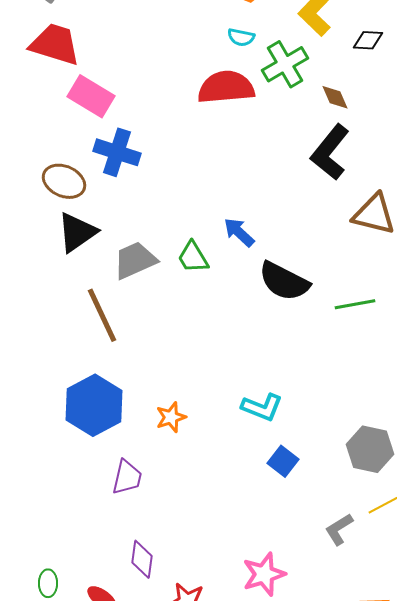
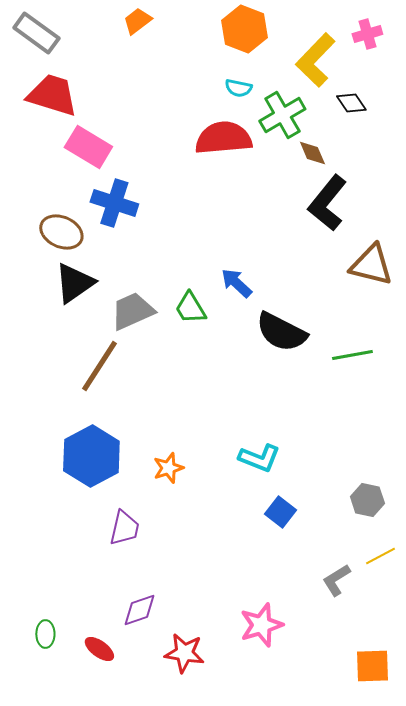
black diamond: (368, 40) -> (351, 103), moved, turned 52
brown diamond: (335, 97) -> (312, 153), moved
brown line: (102, 315) -> (99, 366), turned 58
gray hexagon: (370, 449) -> (367, 500), size x0.7
purple diamond: (142, 559) -> (139, 610), turned 63

